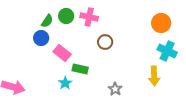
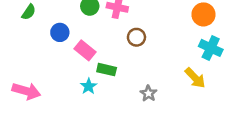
green semicircle: (47, 21) -> (29, 12), moved
yellow arrow: (154, 76) -> (195, 78), turned -42

